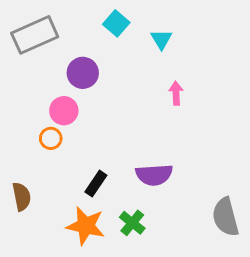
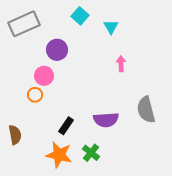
gray semicircle: (226, 217) -> (146, 110), moved

